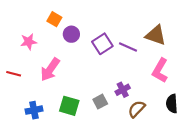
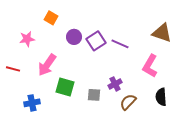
purple circle: (71, 34) -> (74, 37), moved
brown triangle: (156, 35) -> (162, 33), moved
gray square: (100, 102) -> (94, 95), turned 32
green square: (69, 106) -> (65, 87), moved

